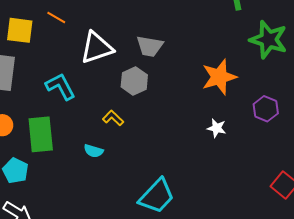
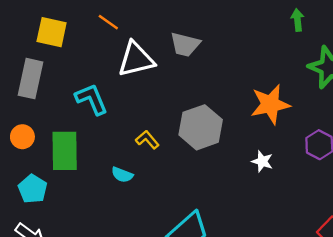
orange line: (56, 18) -> (108, 22), moved
gray trapezoid: (150, 46) -> (185, 44), moved
gray hexagon: (134, 81) -> (201, 127), moved, size x1.4

